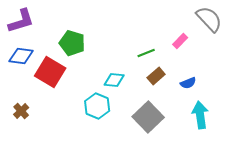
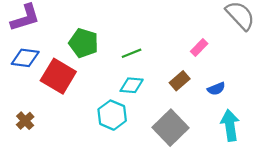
pink rectangle: (180, 41) -> (199, 48), moved
green line: (146, 53) -> (132, 53), moved

